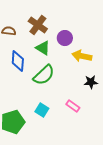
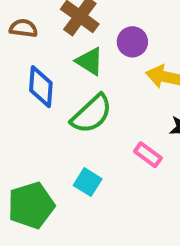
pink rectangle: (73, 106) -> (148, 155), moved

